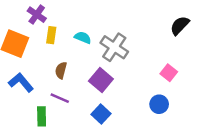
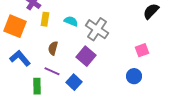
pink square: (169, 73) -> (142, 50), turned 32
blue square: (101, 114) -> (74, 82), moved

